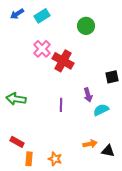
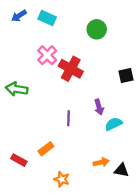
cyan rectangle: (42, 16) -> (47, 18), turned 56
black square: (112, 77) -> (126, 76), moved
green arrow: (16, 99) -> (17, 89), moved
orange rectangle: (29, 159) -> (46, 149), moved, turned 48

